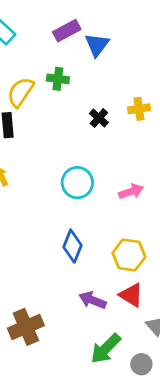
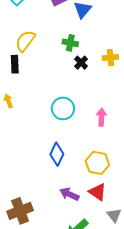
green cross: (58, 79) -> (70, 43), moved
pink arrow: (131, 192) -> (101, 117), turned -72

